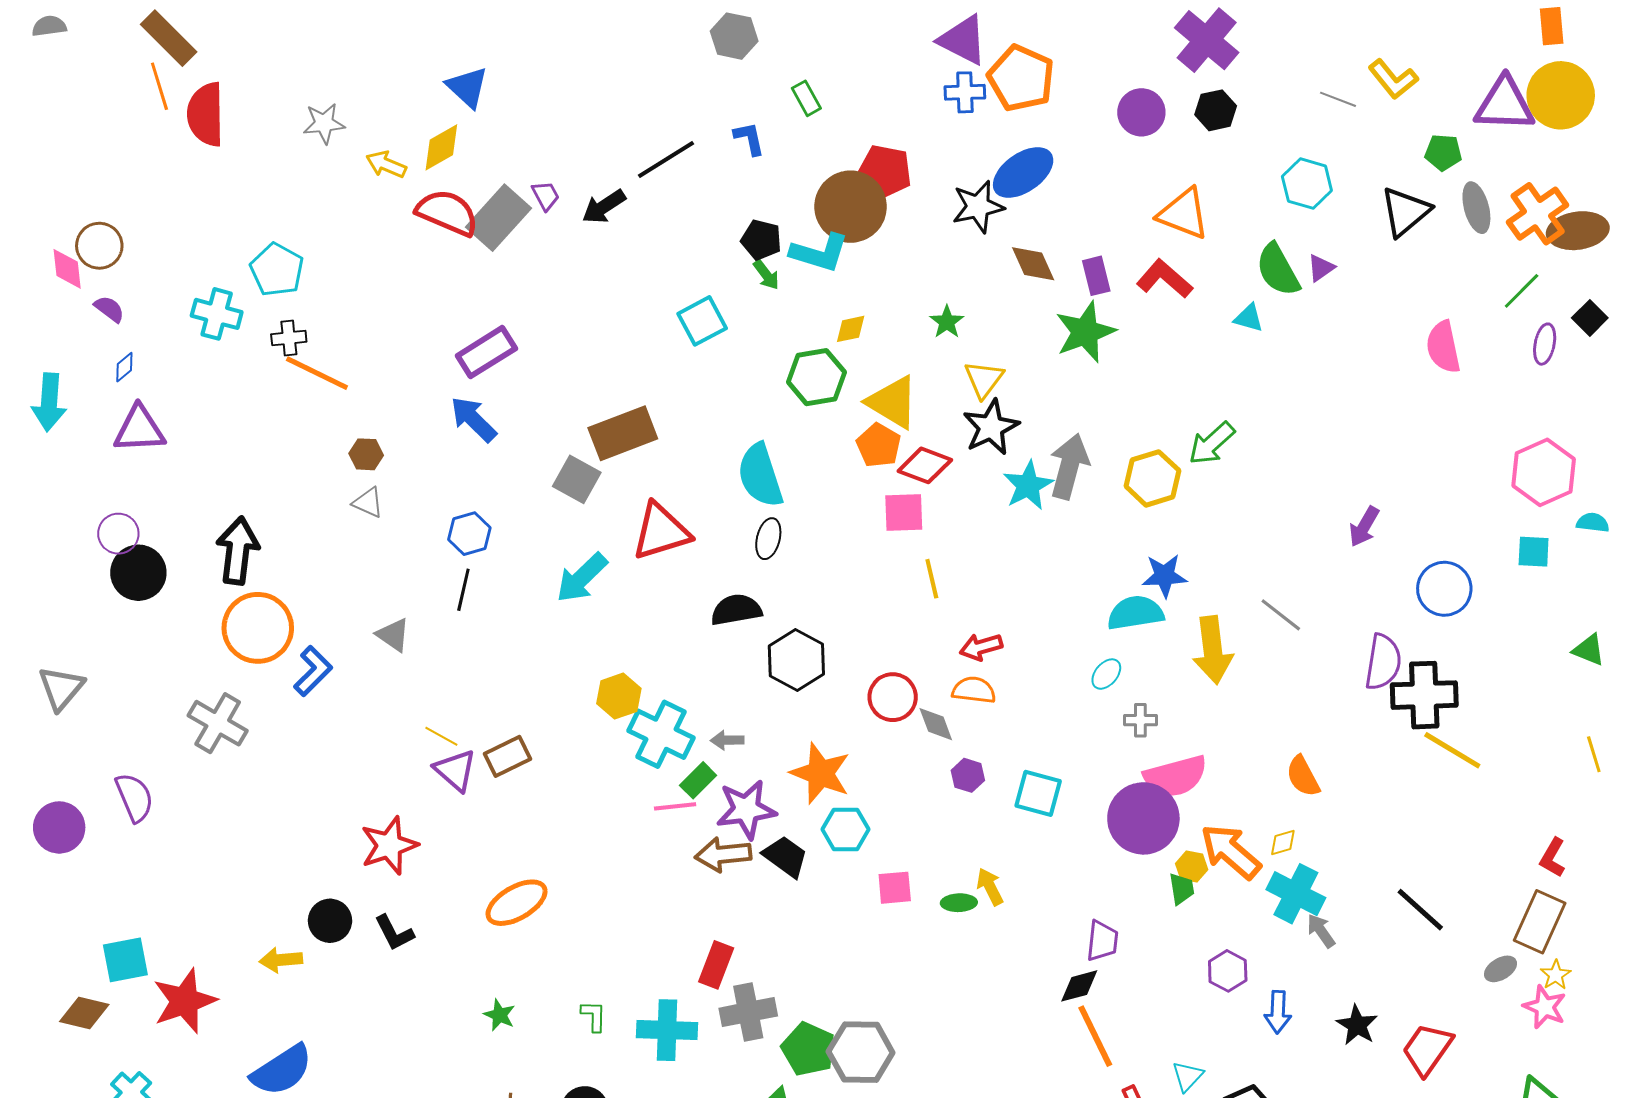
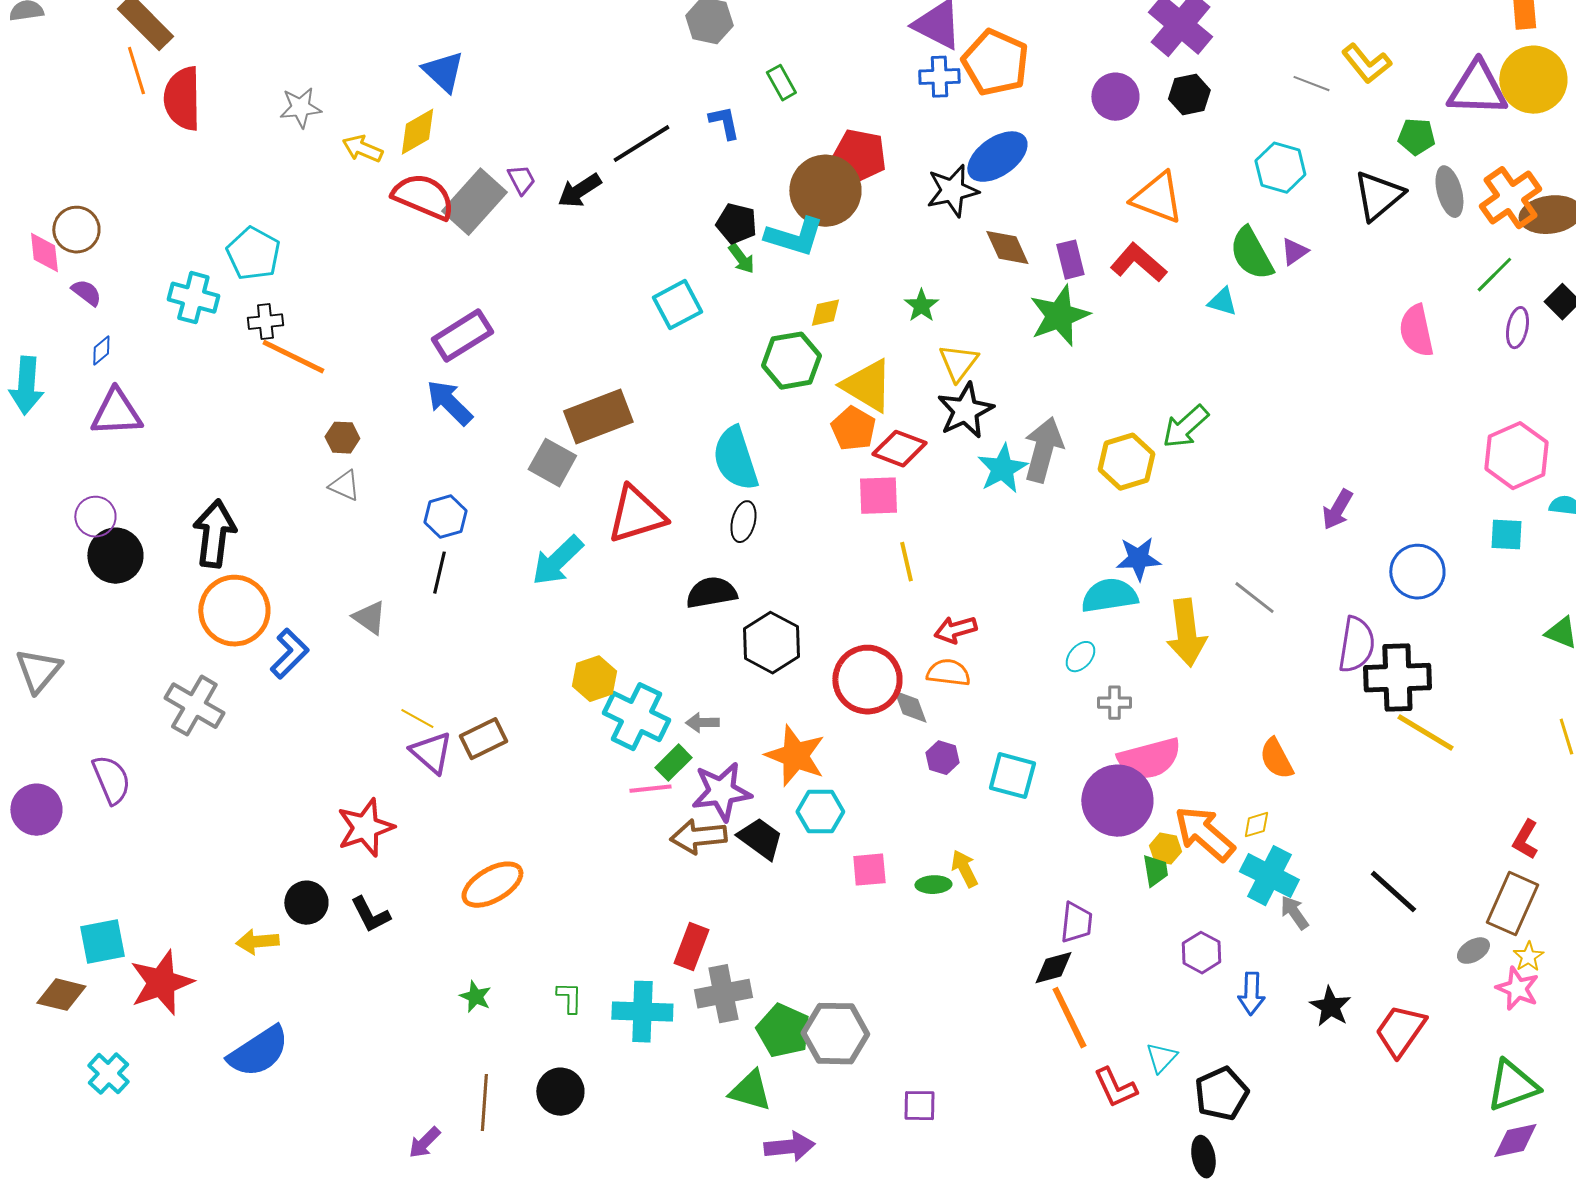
red circle: (893, 697) -> (867, 680), size x1.4

